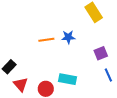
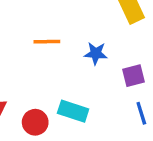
blue star: (68, 37) -> (96, 53), moved

